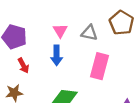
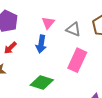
red arrow: (23, 66) -> (10, 48), turned 64

